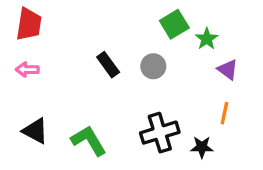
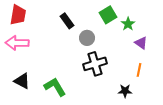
black rectangle: (108, 65) -> (67, 21), moved
gray circle: (153, 66) -> (87, 38), moved
pink arrow: (27, 69) -> (17, 43), size x1.6
black cross: (160, 133) -> (95, 64), moved

